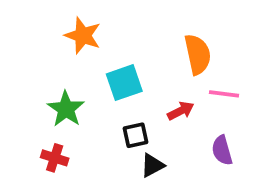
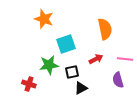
pink line: (224, 94) -> (125, 59), moved
green star: (66, 109) -> (49, 65), moved, turned 30

